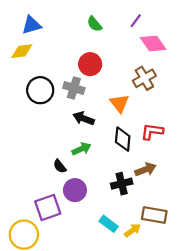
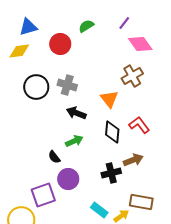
green semicircle: (94, 24) -> (86, 26), turned 98
red circle: (90, 64) -> (60, 44), moved
red L-shape: (152, 131) -> (139, 125), turned 45

